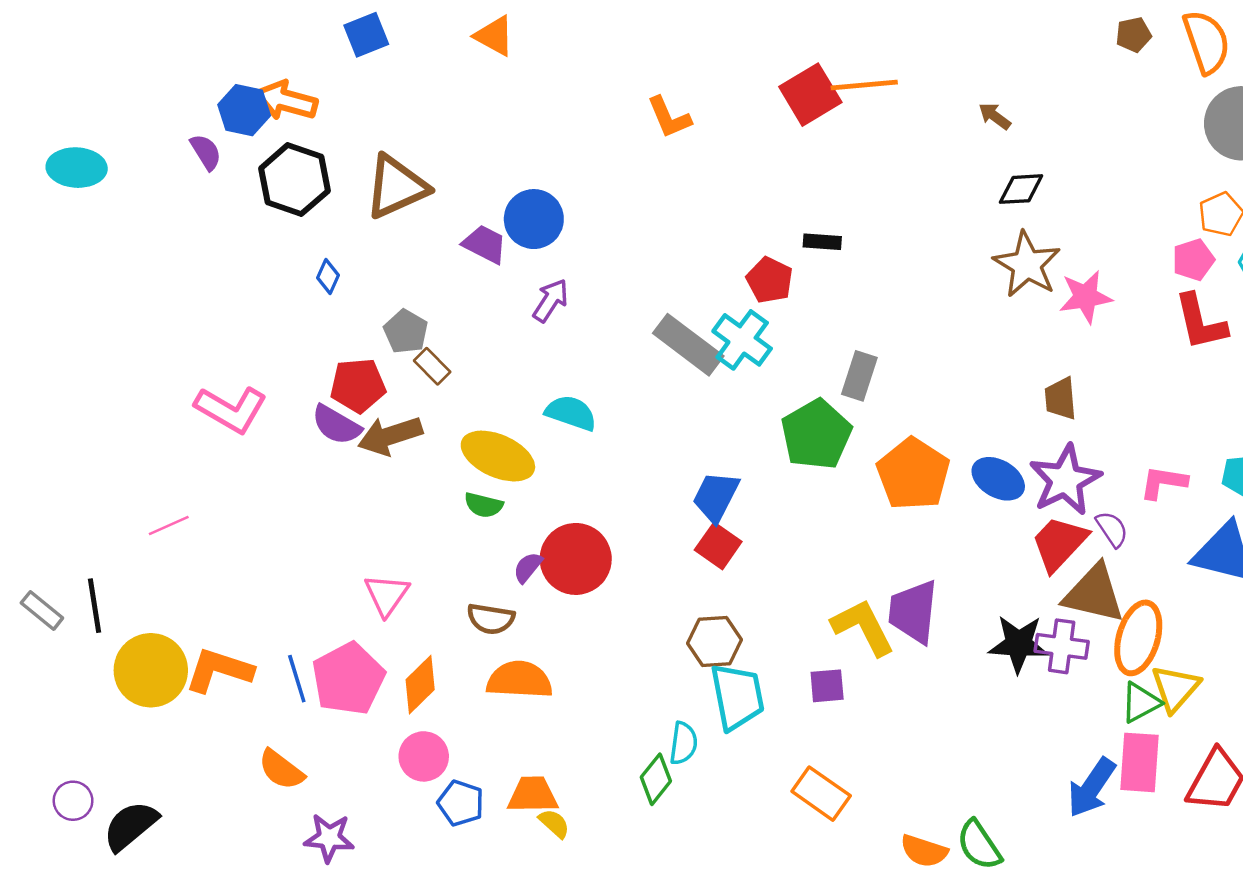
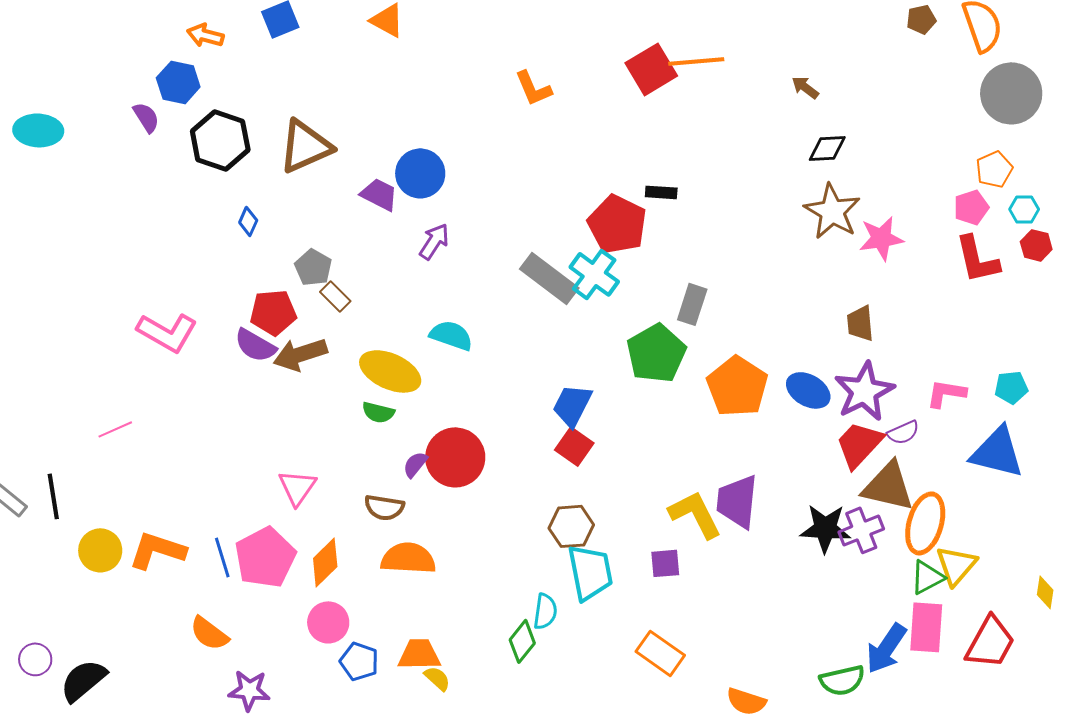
orange arrow: (286, 101) -> (205, 35), moved, size x0.7
red pentagon: (770, 280) -> (617, 224), size x1.5
purple semicircle: (1112, 529) -> (903, 432), turned 100
purple cross: (1062, 646) -> (861, 530), turned -30
yellow circle: (151, 670) -> (100, 550), size x0.7
green semicircle: (979, 845) -> (842, 680), moved, turned -69

